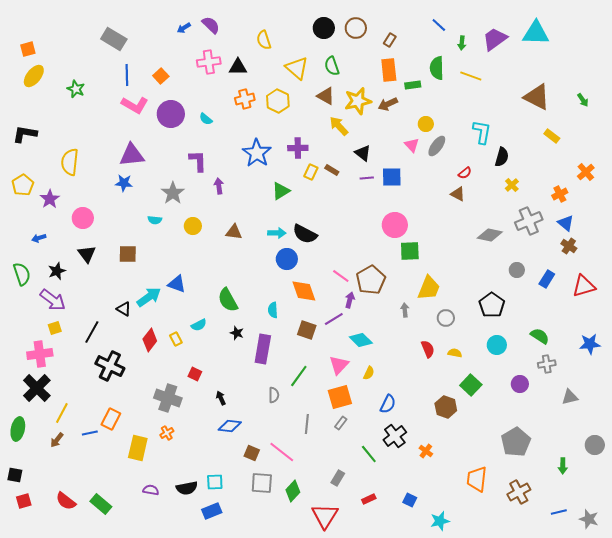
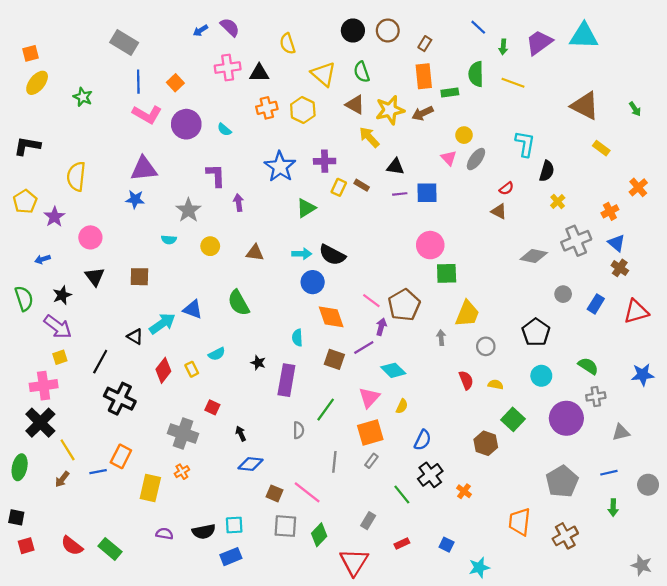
black triangle: (363, 153) -> (395, 167), turned -30
green semicircle: (228, 300) -> (239, 303), moved
purple circle: (520, 384) -> (566, 418), size x1.8
yellow line: (62, 413) -> (68, 450), turned -60
blue line: (559, 512) -> (609, 473), moved

